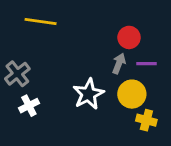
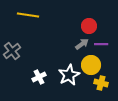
gray arrow: (119, 64) -> (82, 44), turned 32
white star: (88, 94) -> (69, 75), moved
white cross: (29, 106) -> (39, 77), moved

